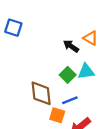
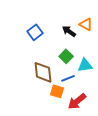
blue square: (13, 28) -> (35, 32), moved, turned 35
cyan triangle: (86, 71) -> (85, 65), moved

